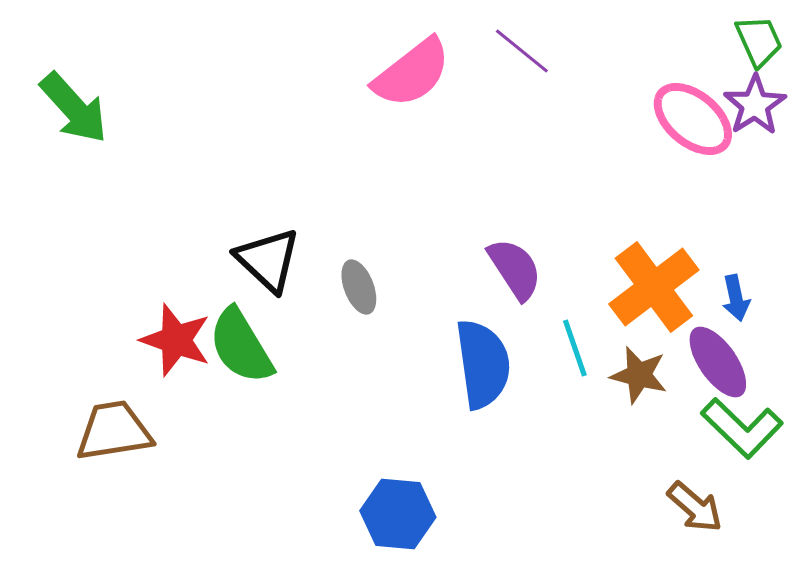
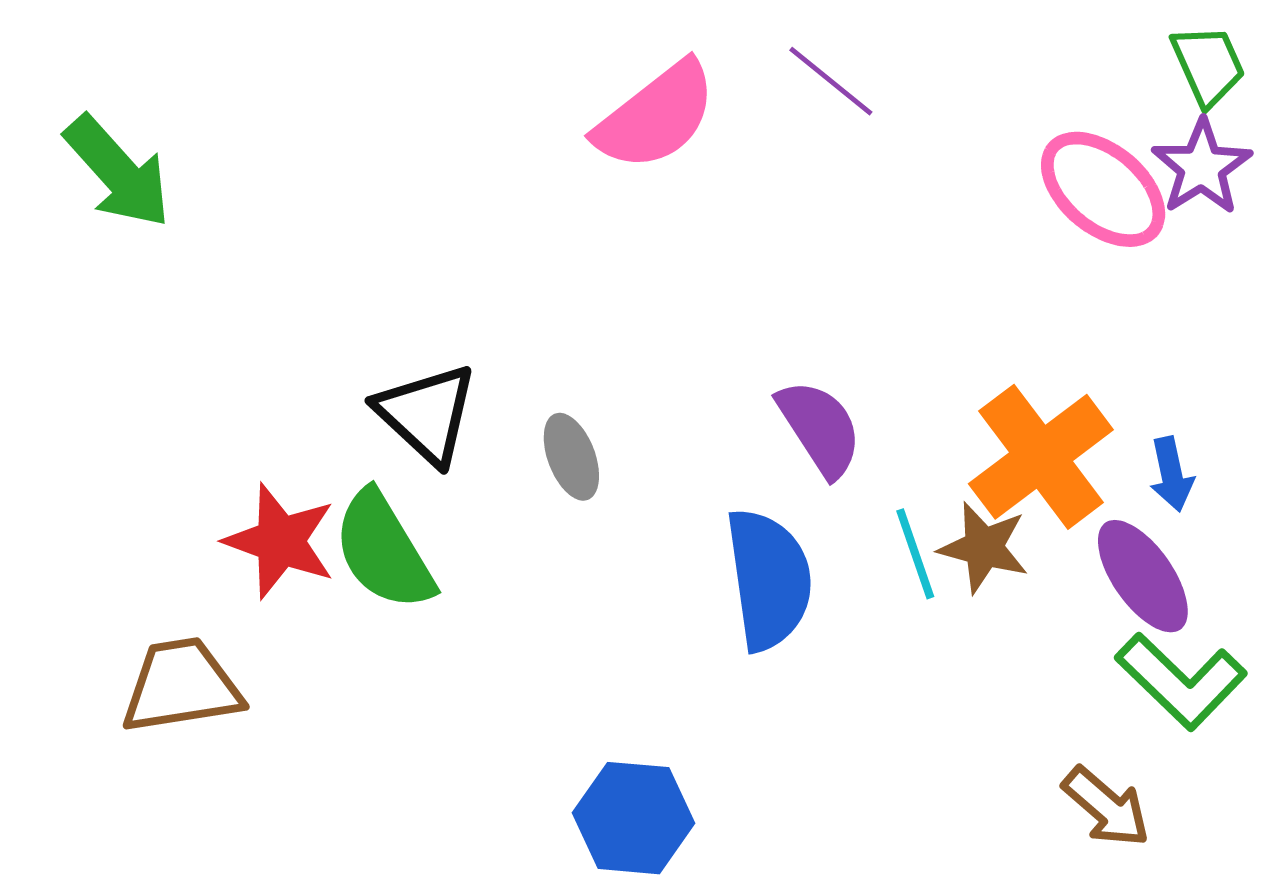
brown star: (639, 375) -> (984, 547), moved

